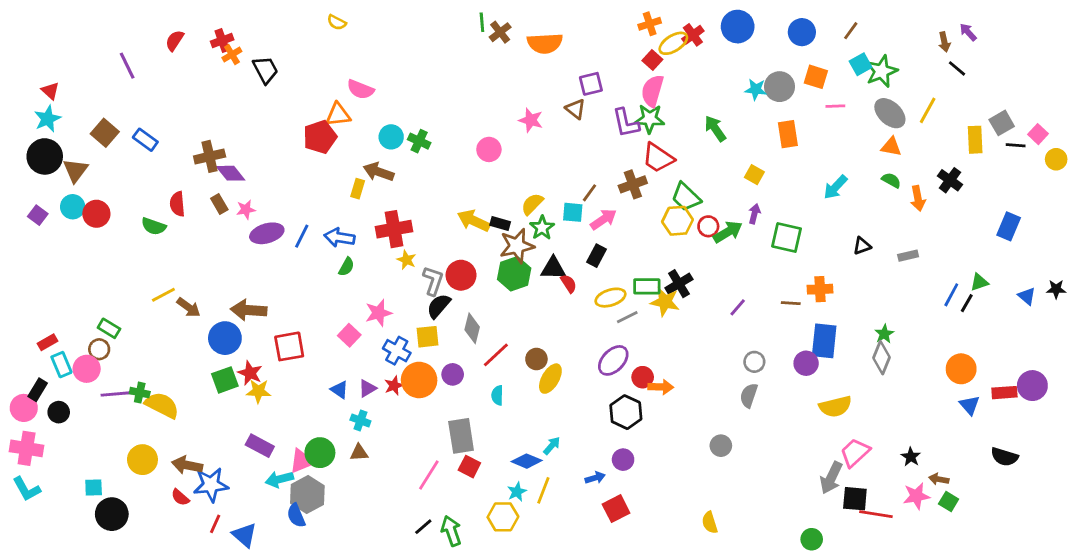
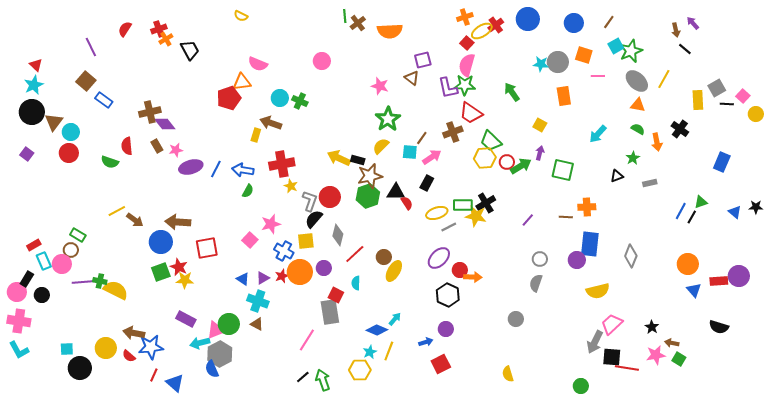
brown square: (105, 133) -> (86, 81), moved
pink circle: (489, 149) -> (322, 61), moved
cyan circle: (73, 207) -> (71, 132), moved
green star: (542, 228) -> (388, 119), moved, size x1.4
green star: (884, 334) -> (633, 158), moved
cyan cross: (360, 420) -> (258, 301), size x1.5
brown triangle: (359, 453) -> (257, 324), turned 32
yellow circle: (142, 460) -> (106, 348), moved
red square: (469, 467) -> (336, 295), moved

